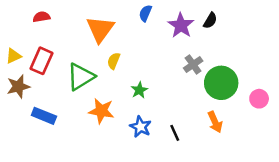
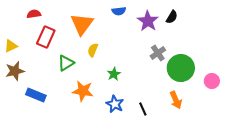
blue semicircle: (145, 13) -> (119, 11), turned -120
red rectangle: (42, 61) -> (46, 37), moved
green triangle: (81, 77) -> (66, 63), size x0.7

